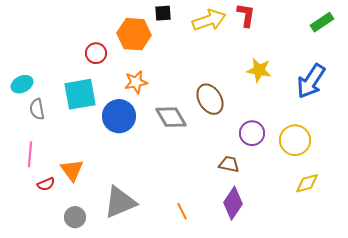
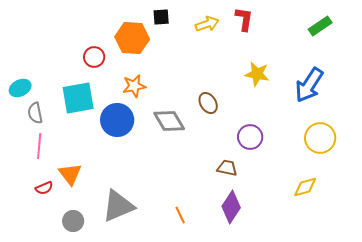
yellow arrow: (209, 20) -> (207, 24), size x0.7
brown ellipse: (210, 99) -> (208, 103), size x0.7
yellow circle: (295, 140) -> (320, 138), moved
pink line: (30, 154) -> (39, 146), moved

